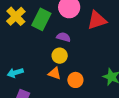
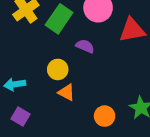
yellow circle: (60, 56) -> (58, 69), moved
orange circle: (75, 80) -> (105, 116), moved

